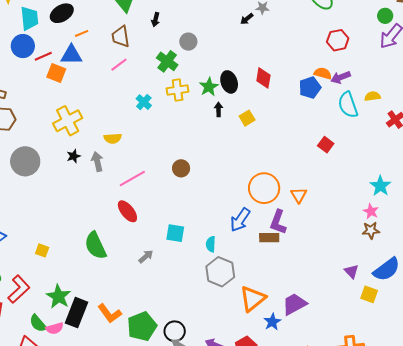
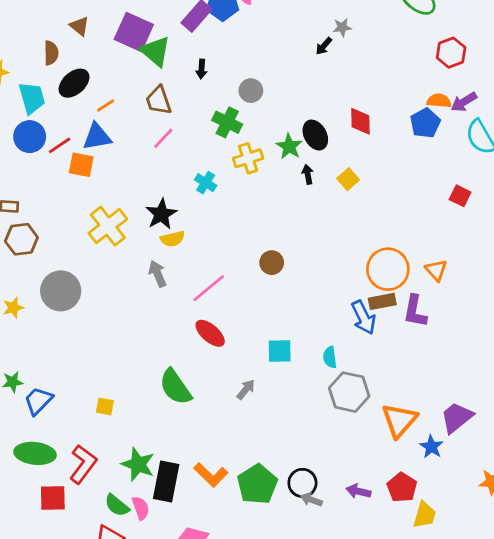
black star: (74, 156) -> (161, 214), moved, size x1.6
blue arrow: (240, 220) -> (364, 317), turned -50
brown rectangle: (269, 238) -> (382, 301), moved
pink semicircle: (55, 328) -> (141, 508), turned -84

